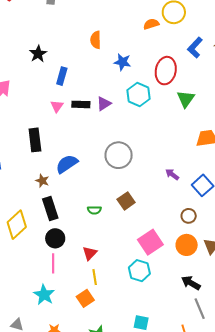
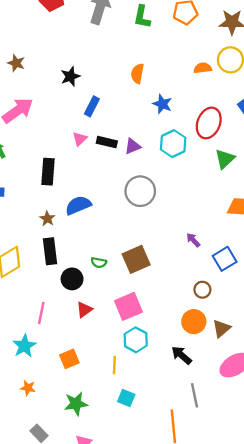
gray circle: (119, 155) -> (140, 191), moved
brown square: (126, 201) -> (136, 259), size x1.4
black circle: (55, 238) -> (72, 279), moved
pink square: (150, 242) -> (128, 306), moved
yellow line: (95, 277) -> (114, 365), moved
black arrow: (191, 283) -> (181, 355), moved

